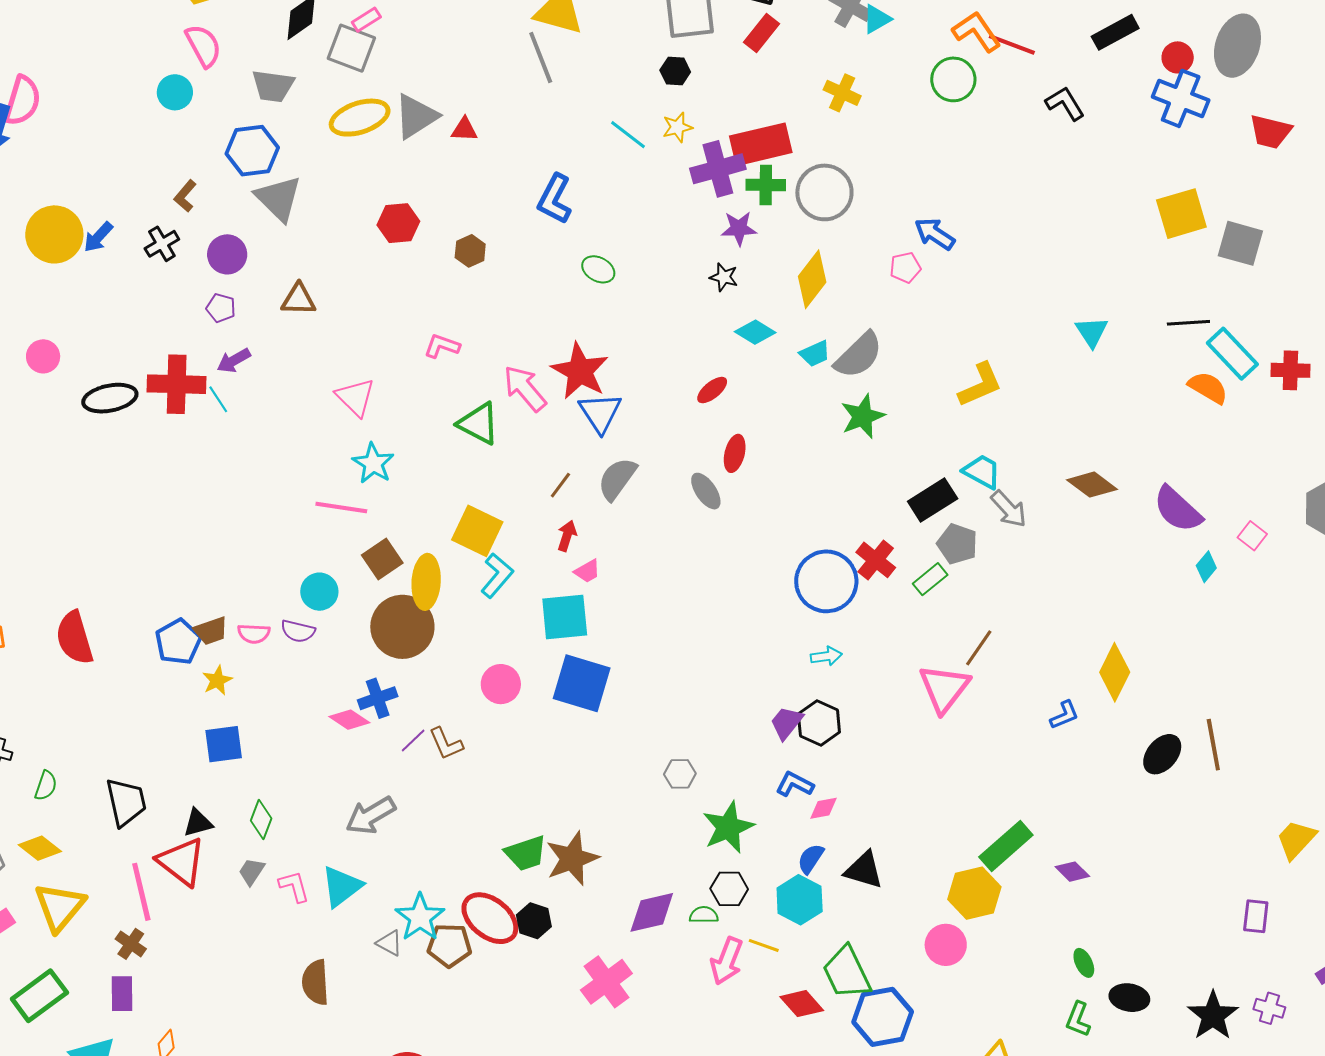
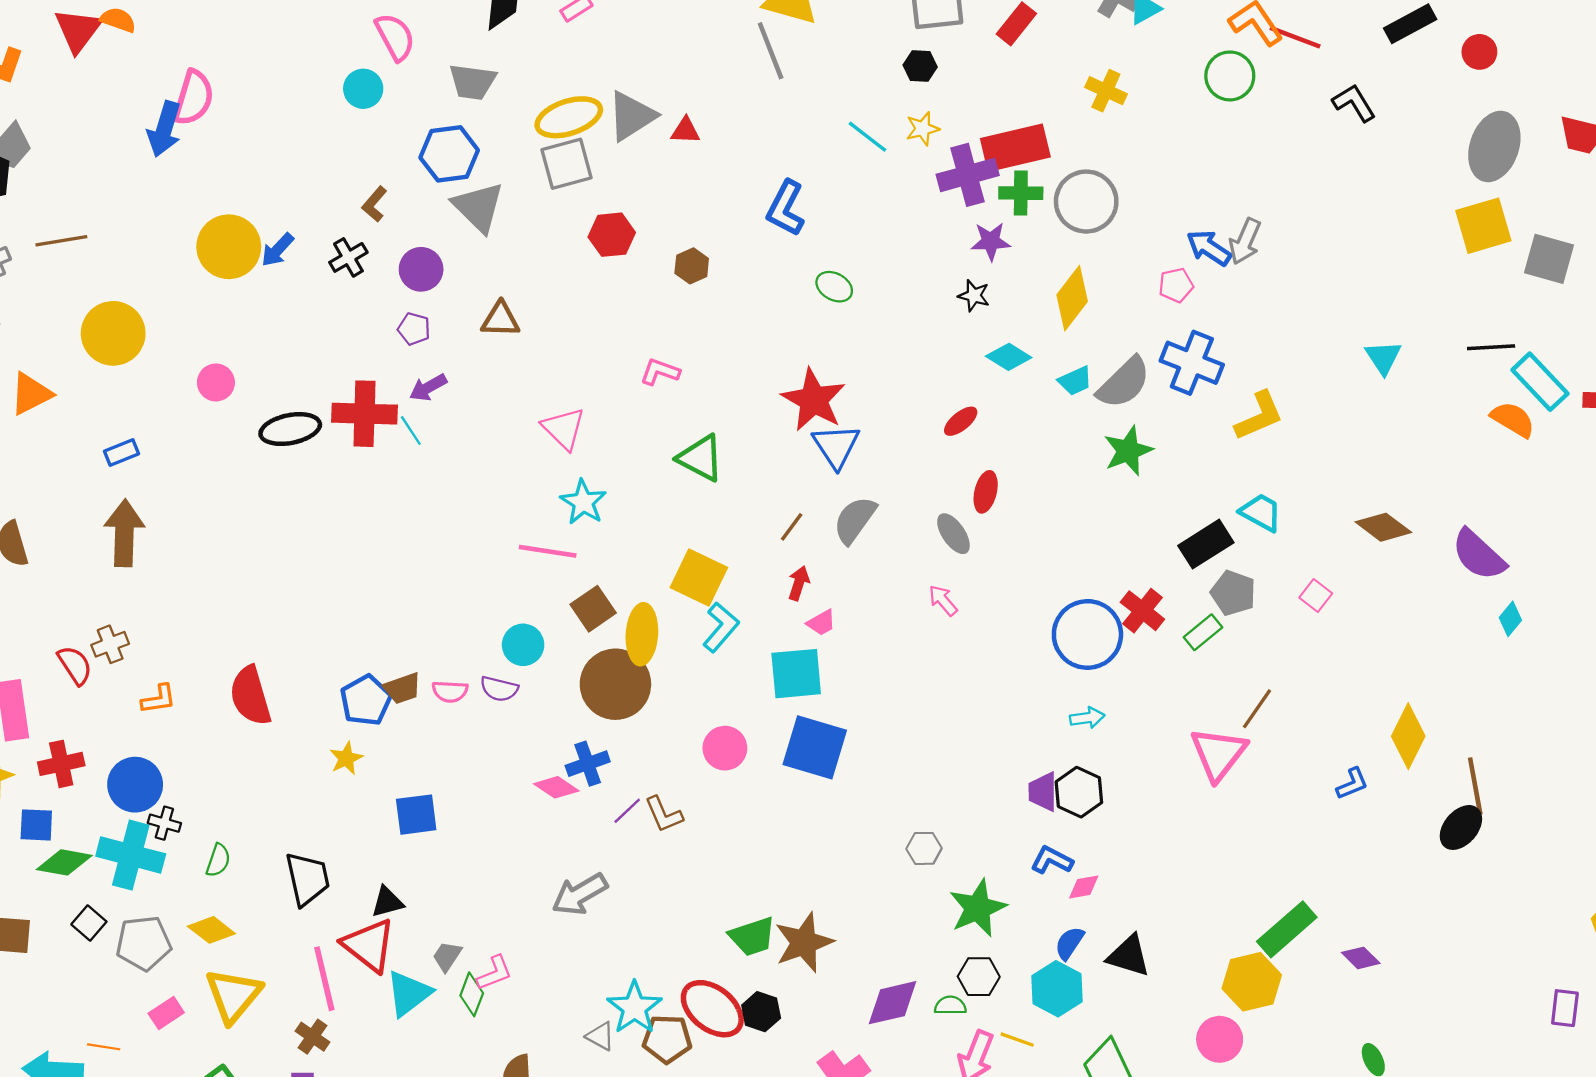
gray ellipse: (1237, 46) -> (1494, 146), moved
gray square: (351, 48) -> (567, 164), moved, turned -36
blue cross: (1181, 98) -> (1192, 363), moved
pink arrow: (525, 388) -> (943, 600), moved, size x0.6
gray arrow: (1009, 509) -> (1245, 241), moved, turned 66
pink square: (1252, 536) -> (1316, 596), moved
yellow star: (217, 680) -> (346, 758), moved
purple trapezoid: (787, 723) -> (1043, 792), turned -39
brown line: (1213, 745) -> (1475, 786), moved
green diamond: (261, 820) -> (472, 994), moved
pink L-shape: (294, 886) -> (494, 973), turned 84
cyan triangle: (342, 886) -> (409, 993), moved

